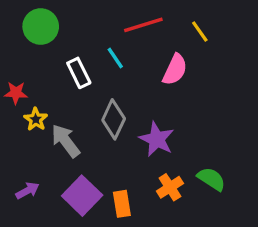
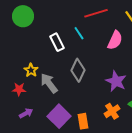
green circle: (41, 27) -> (23, 16), moved
red star: (16, 93) -> (19, 89), moved
purple star: (157, 139) -> (116, 81), moved

